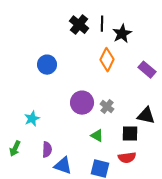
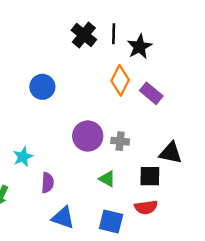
purple rectangle: (147, 70) -> (151, 93), moved
gray cross: (107, 107) -> (120, 141), turned -32
purple semicircle: (47, 150) -> (48, 183), moved

